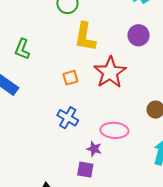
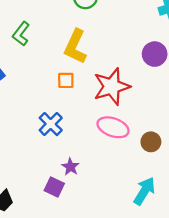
yellow L-shape: (85, 37) -> (75, 47), moved
pink ellipse: (114, 130) -> (113, 127), moved

